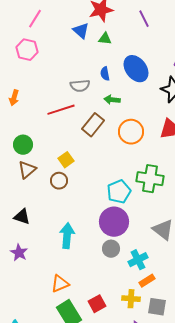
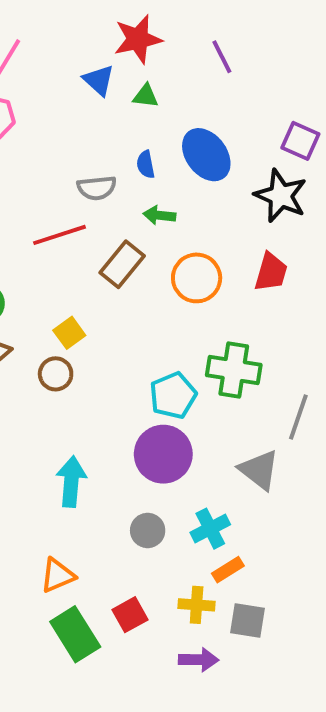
gray circle: (111, 249) -> (148, 530), moved

